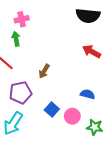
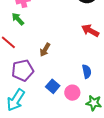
green arrow: (16, 39) -> (18, 19), turned -32
blue semicircle: (88, 94) -> (87, 71), turned 64

